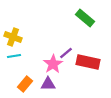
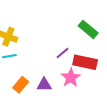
green rectangle: (85, 18) -> (88, 29), moved
pink star: (53, 64) -> (71, 78), moved

